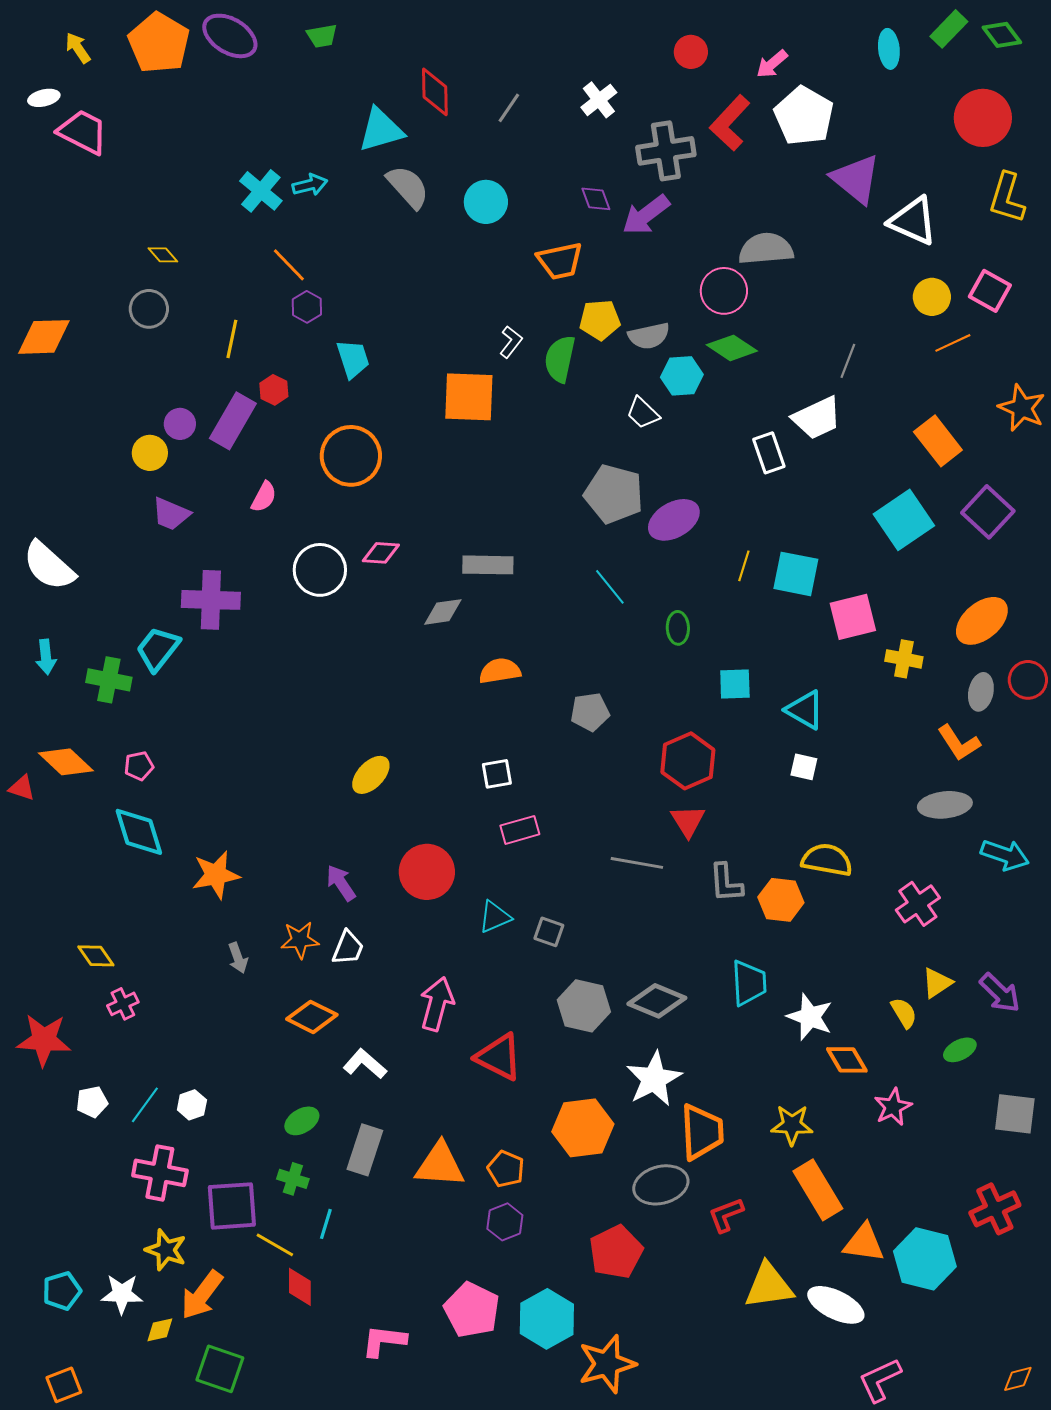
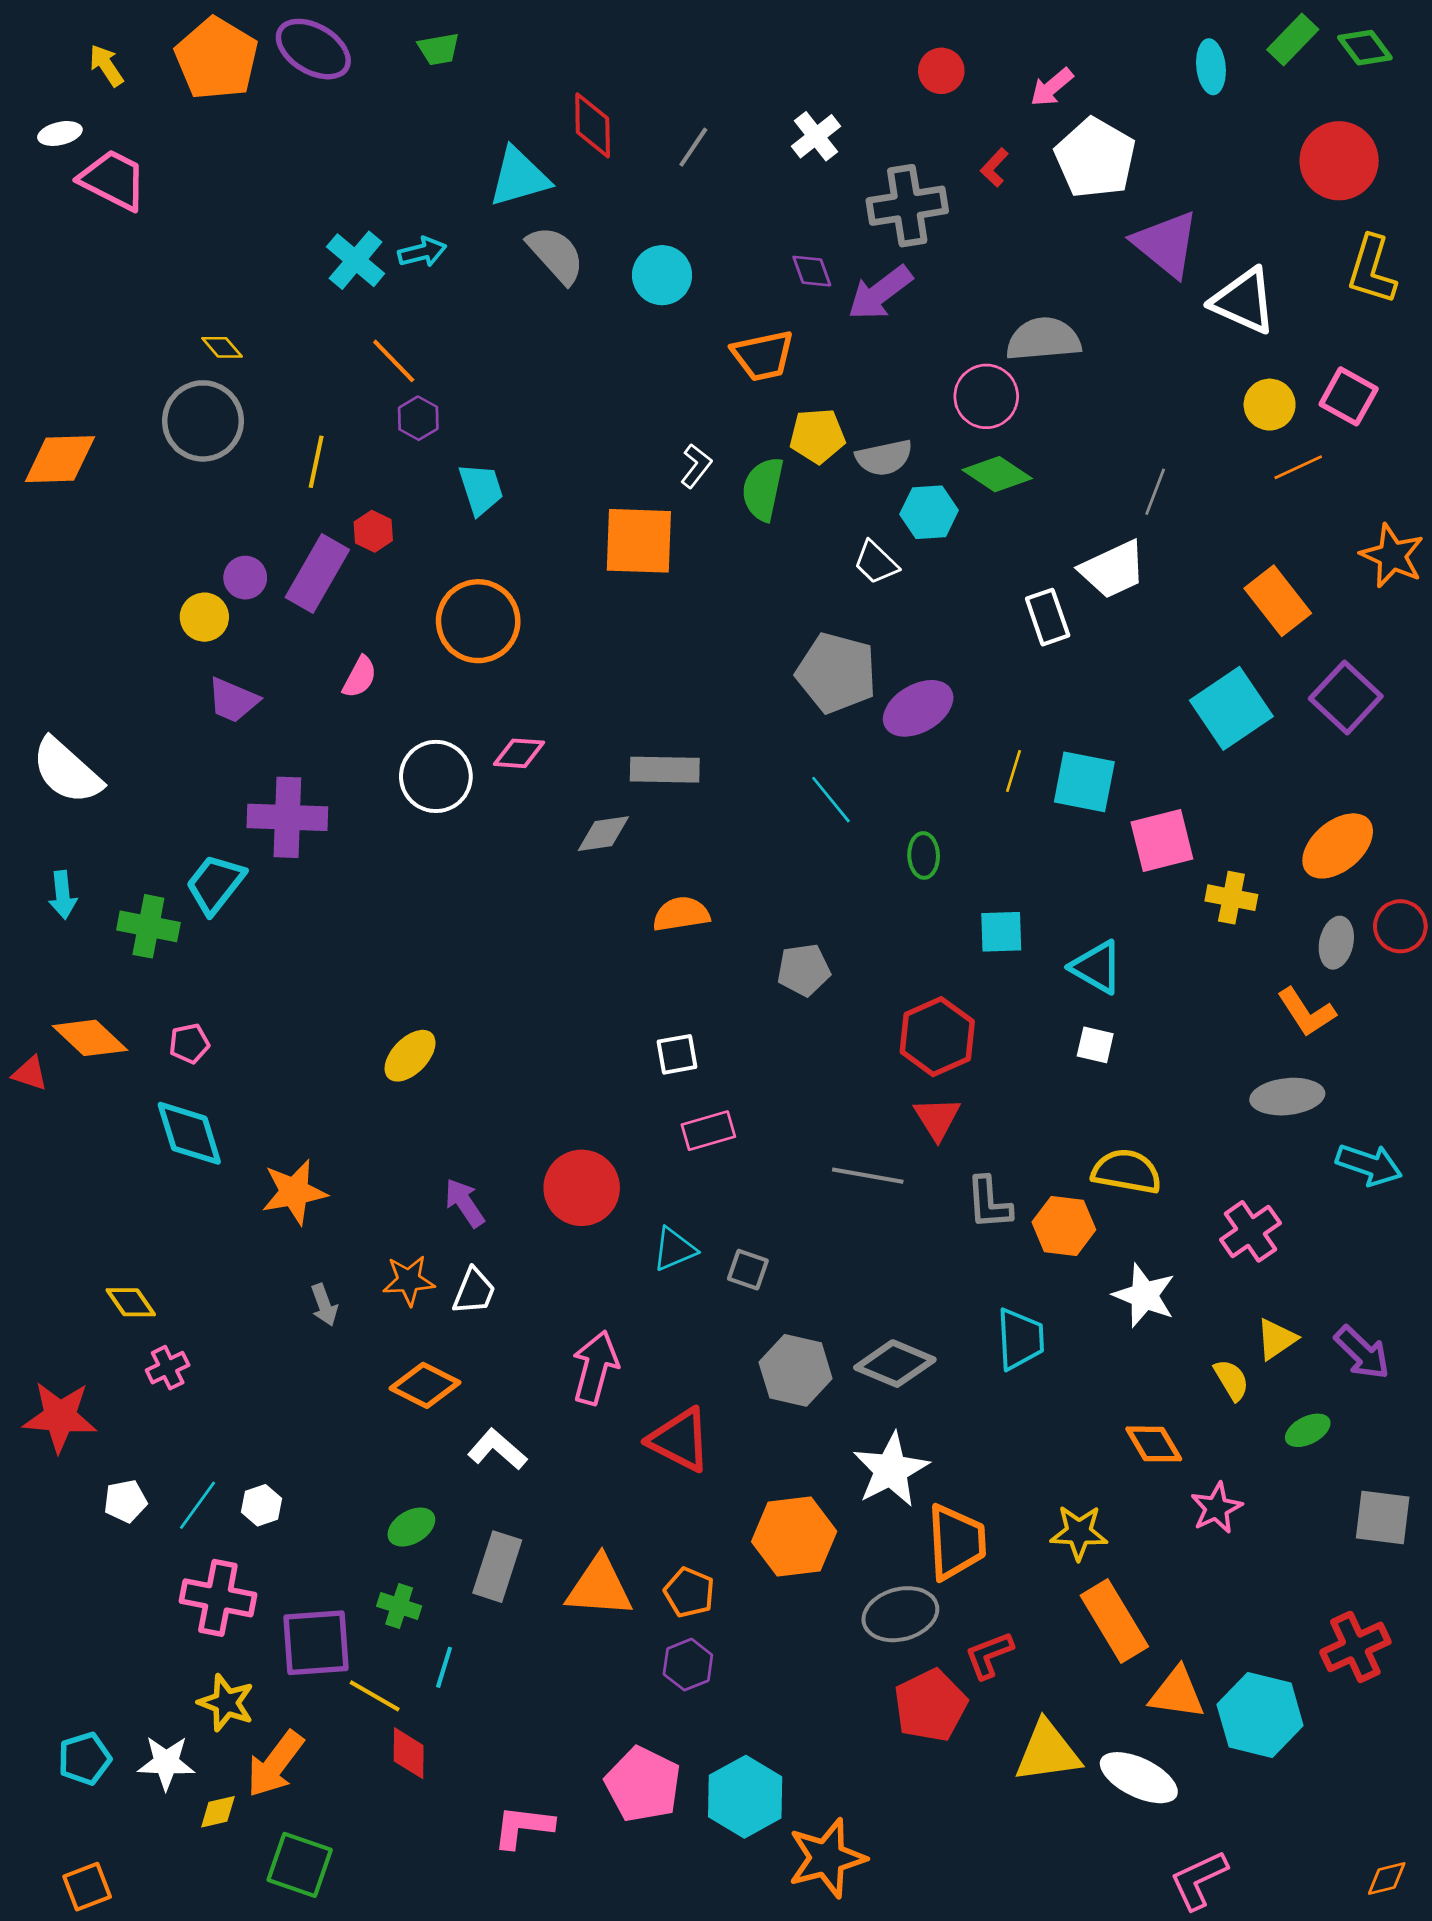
red L-shape: (730, 123) -> (994, 168), size x0.5
gray circle: (149, 309) -> (203, 421), size x1.5
yellow ellipse: (371, 775) -> (410, 1056), moved
white star: (810, 1017) -> (1144, 1295), moved
red pentagon: (616, 1252) -> (930, 1705), moved

